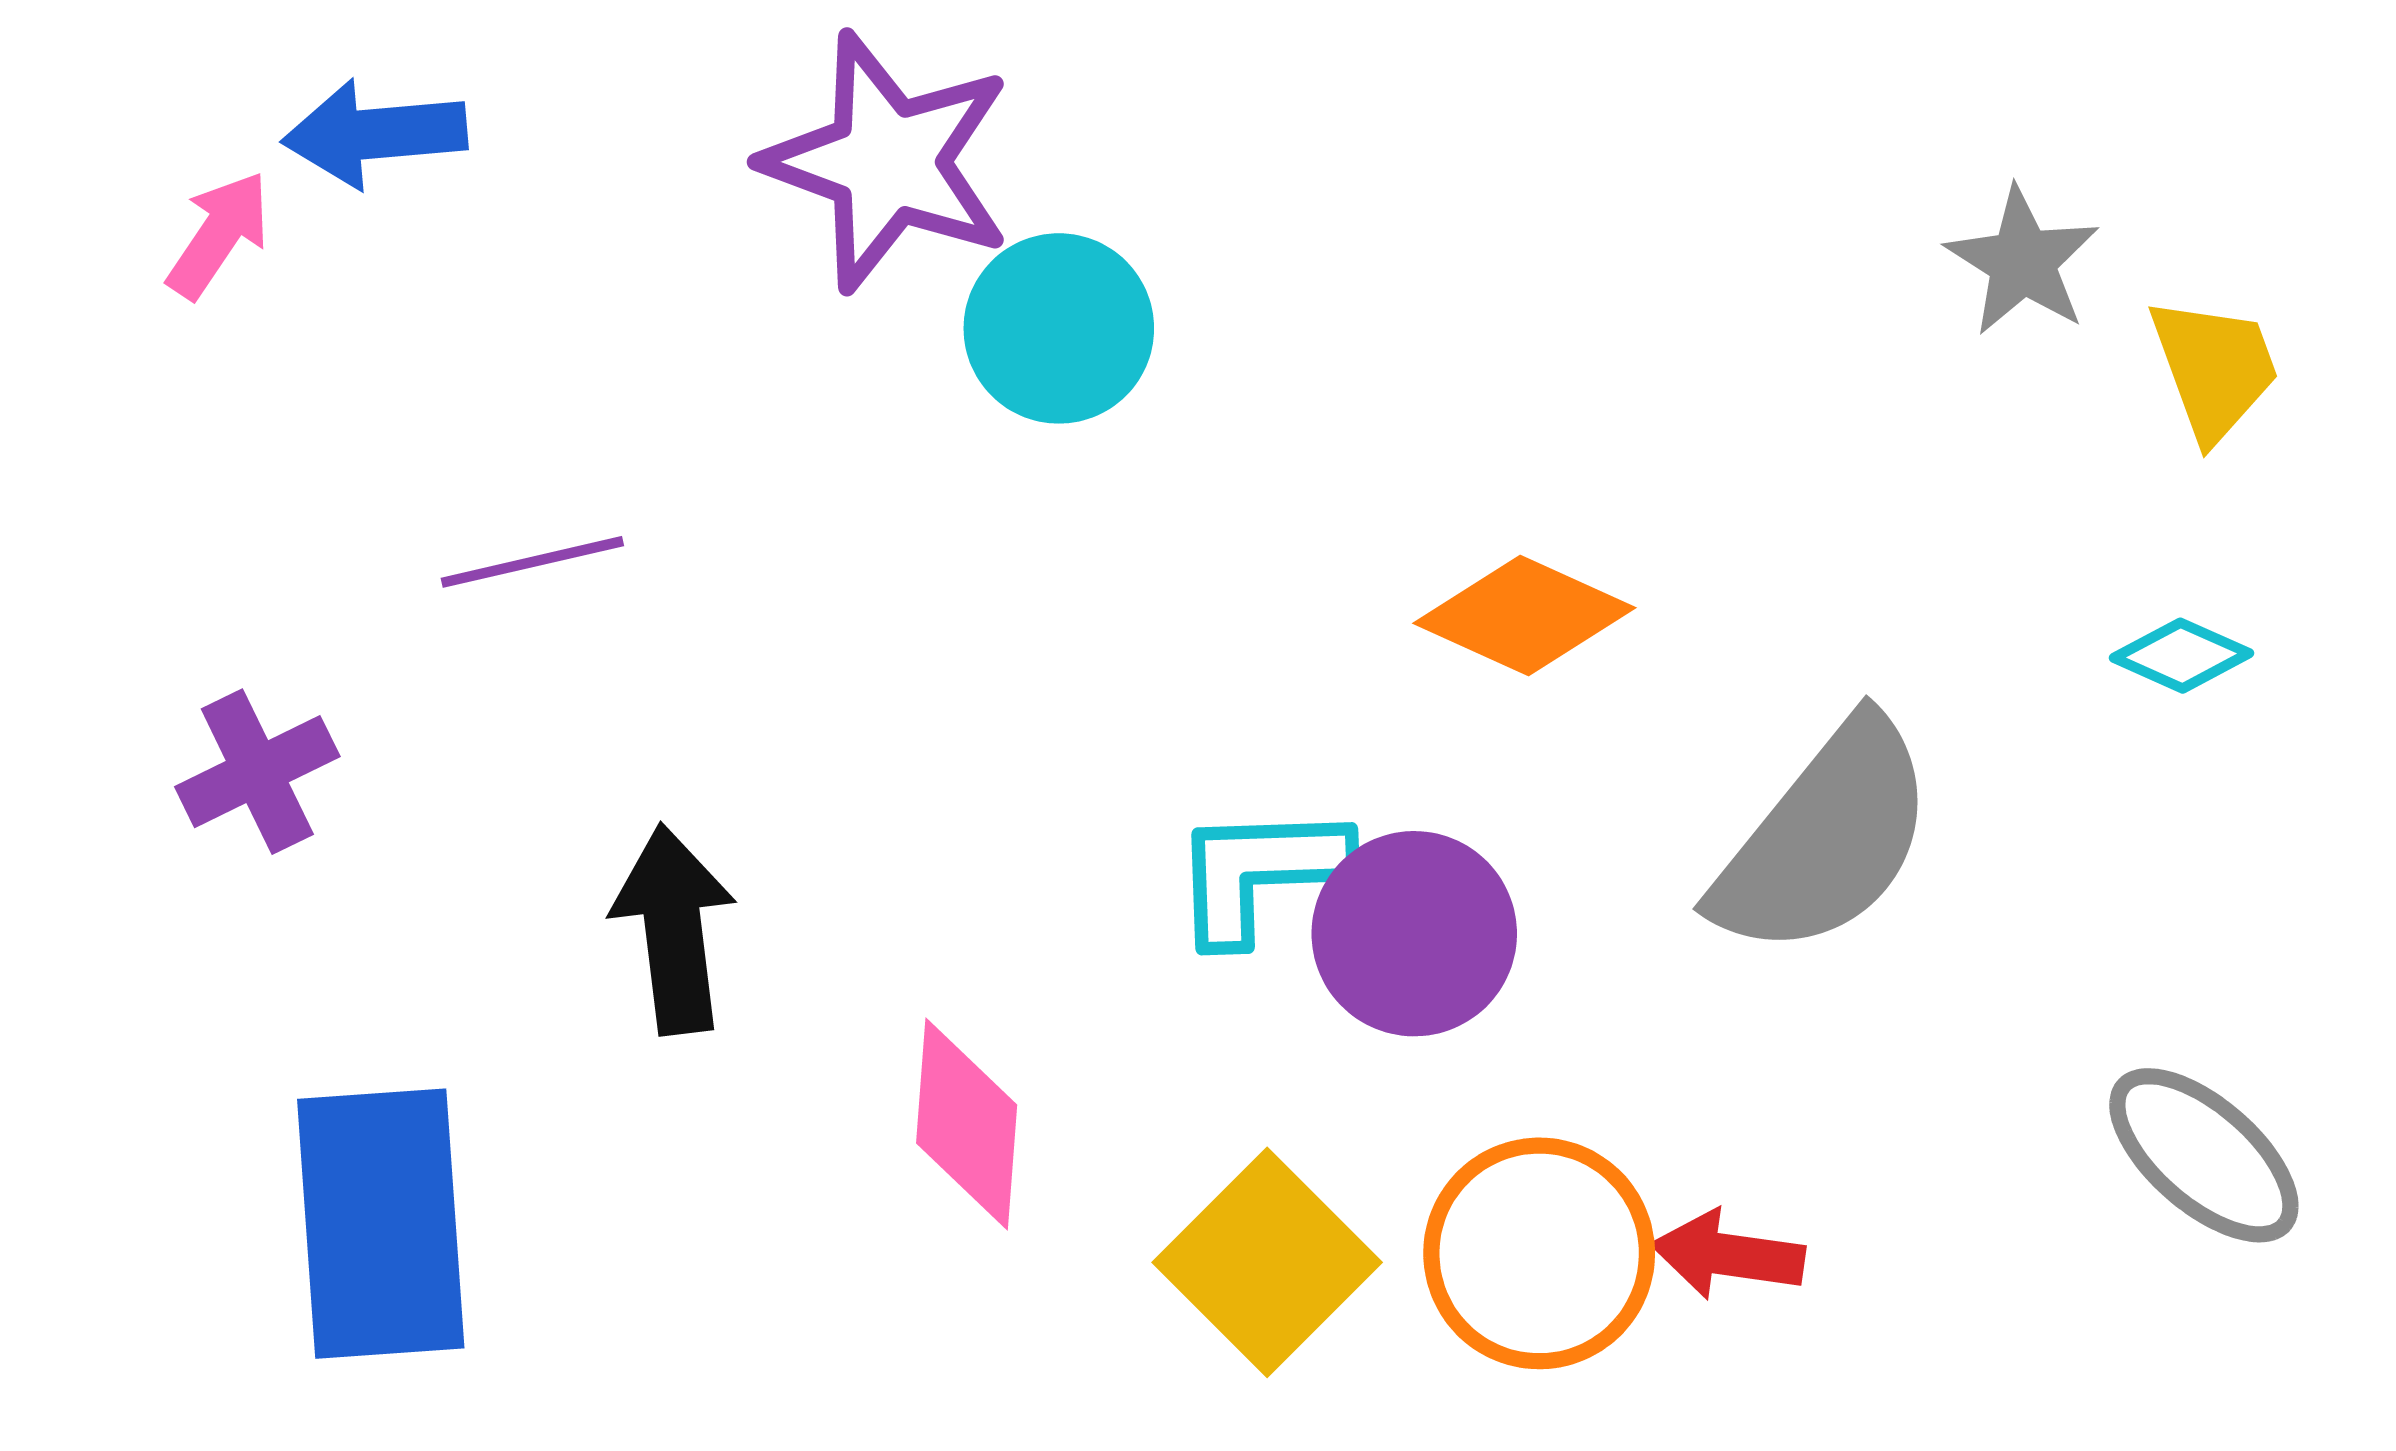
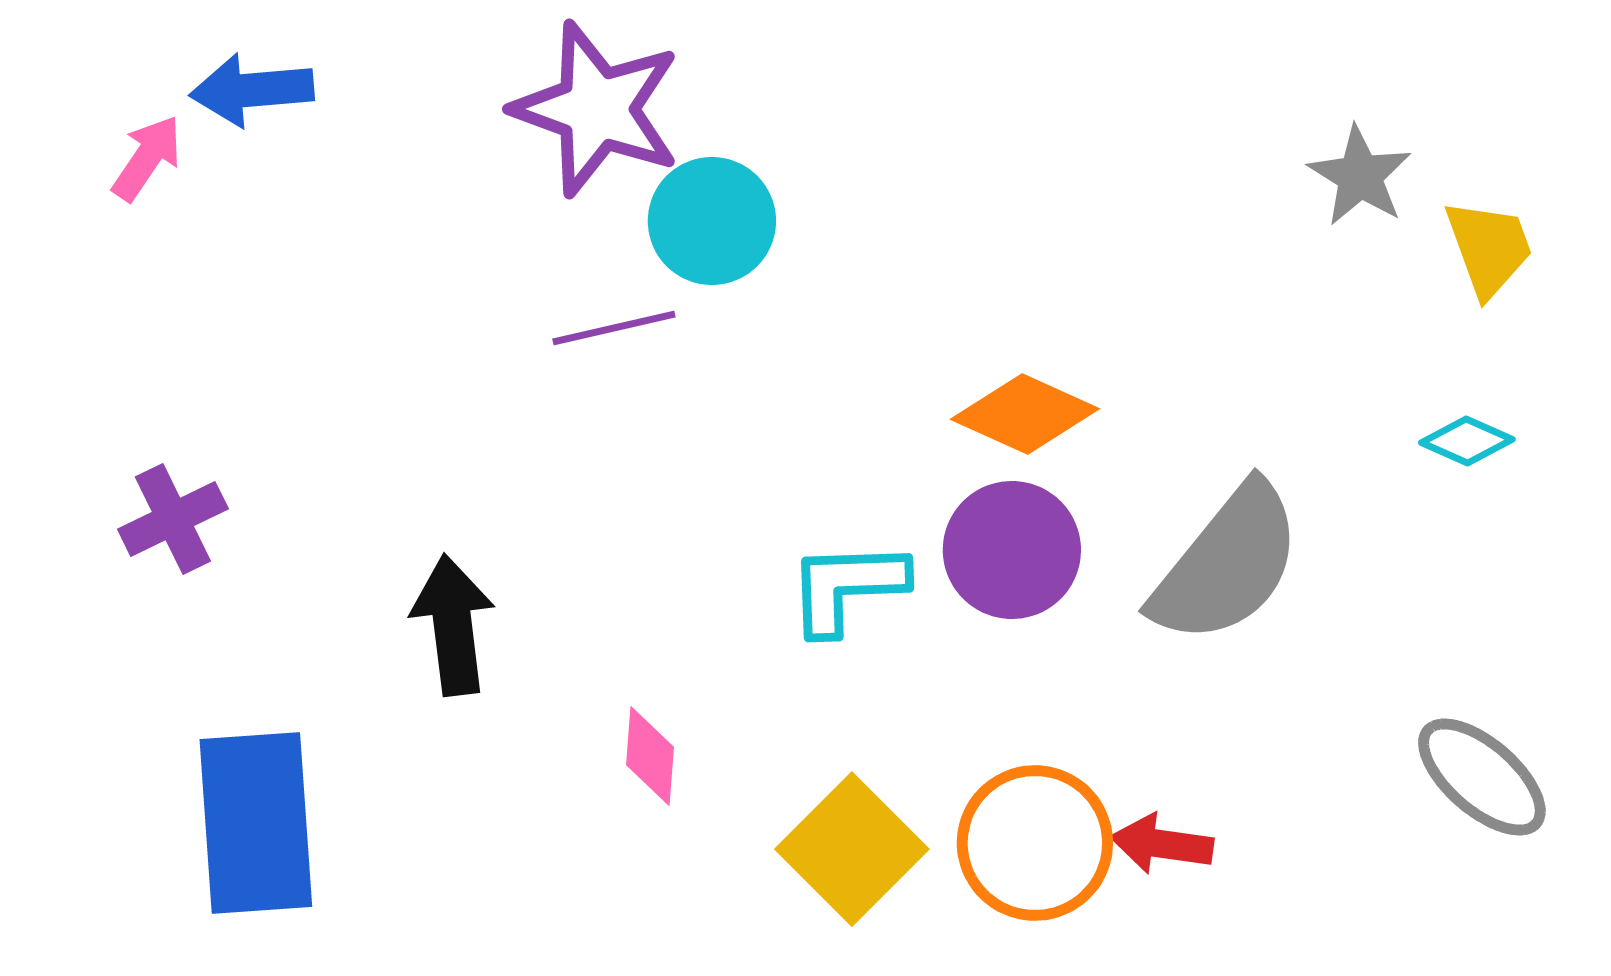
purple line: (532, 562) -> (614, 328), moved
purple circle: (1414, 934) -> (1012, 550), moved
pink diamond: (967, 1124) -> (650, 756), size x0.7

